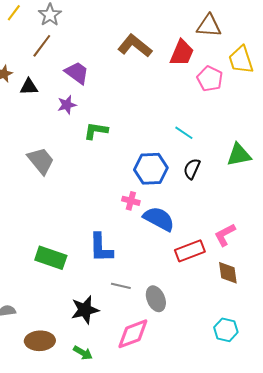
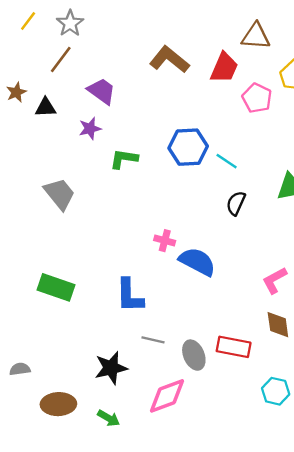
blue hexagon: (151, 169) -> (188, 147), moved
red rectangle: (190, 251) -> (234, 347), moved, turned 32
green rectangle: (51, 258) -> (56, 287), moved

